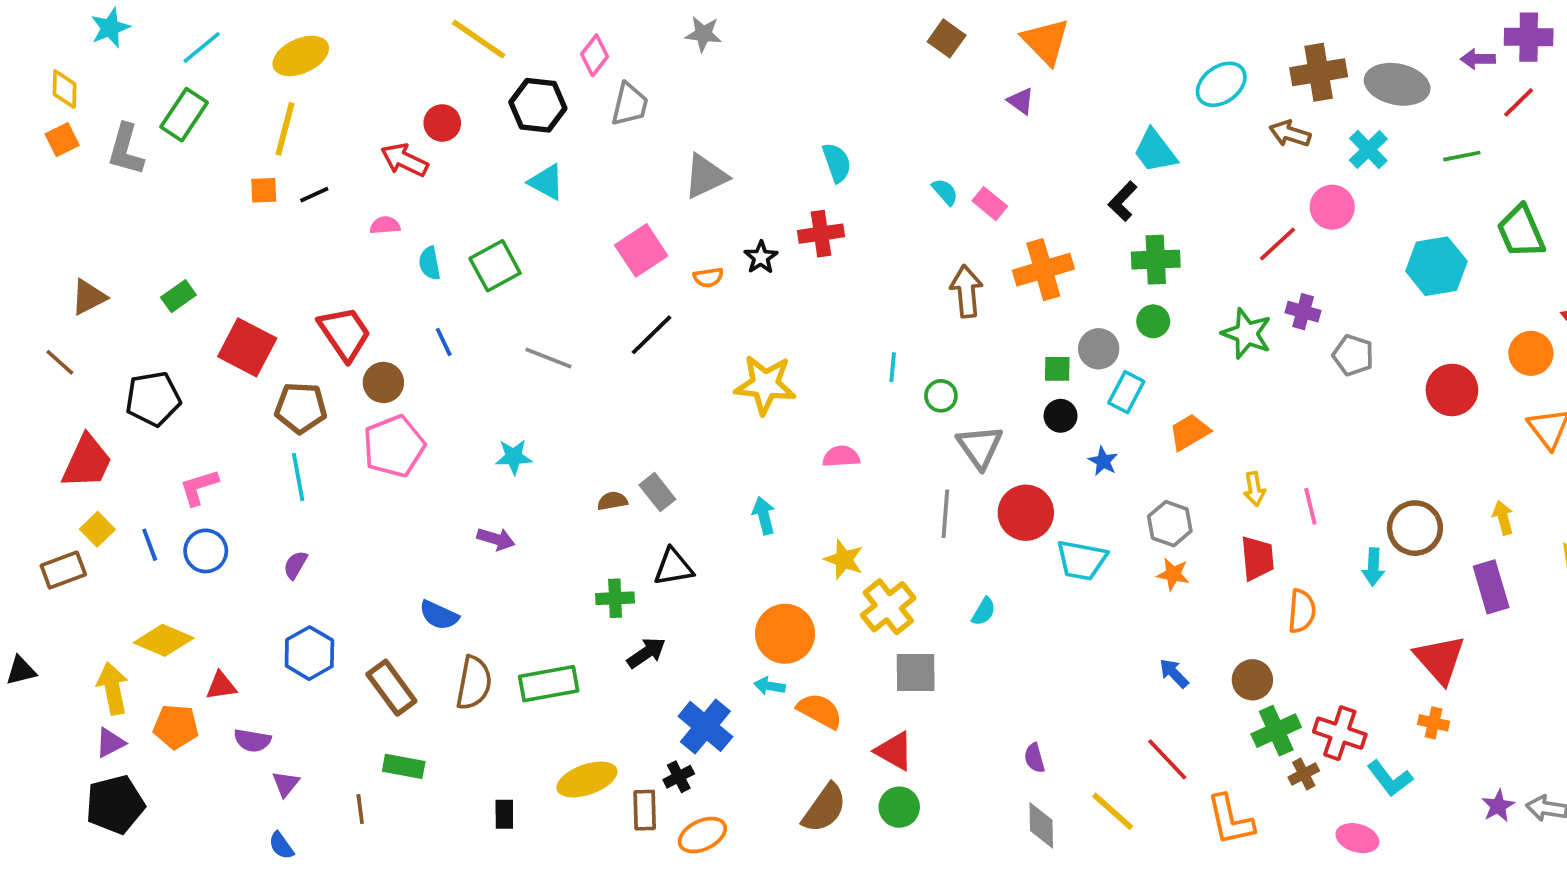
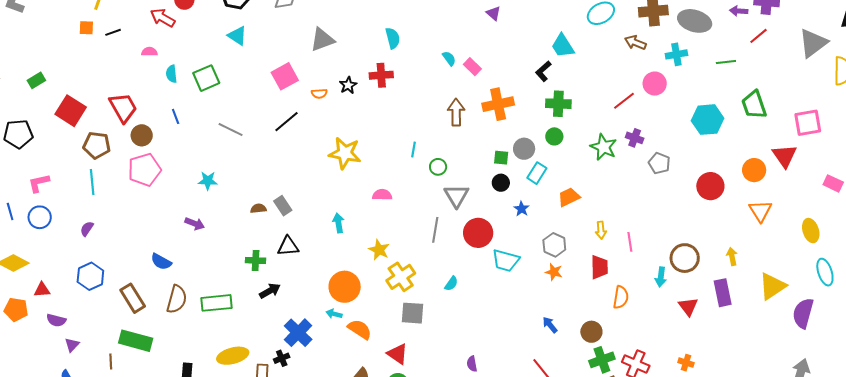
cyan cross: (1368, 150) -> (676, 54), turned 30
red triangle: (1440, 659) -> (688, 307), moved, size x0.7
green rectangle: (404, 766) -> (136, 341), size x1.5

